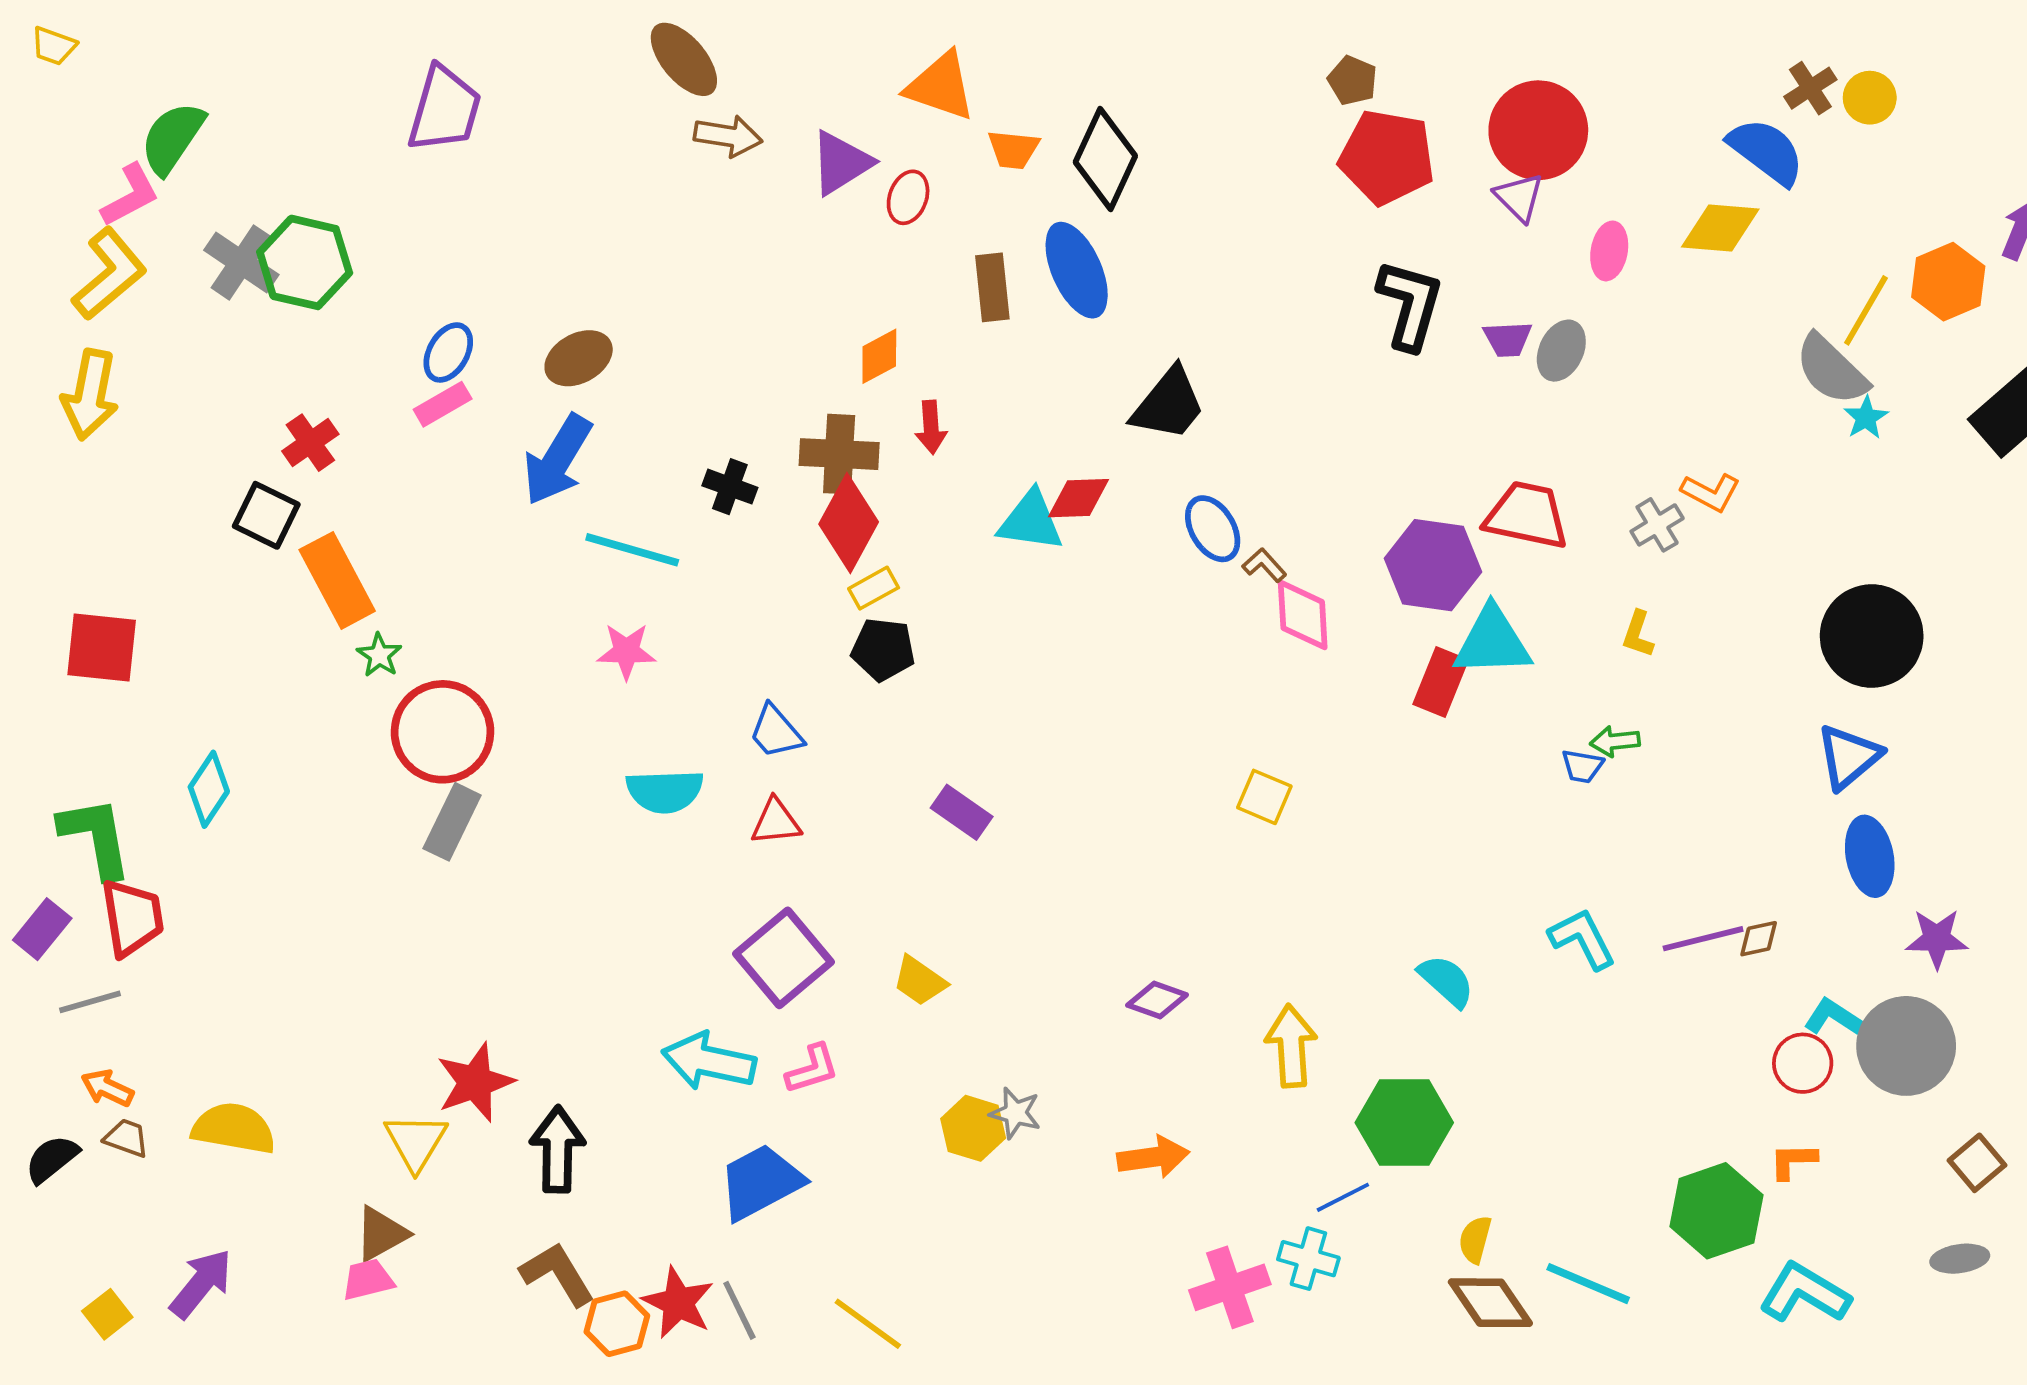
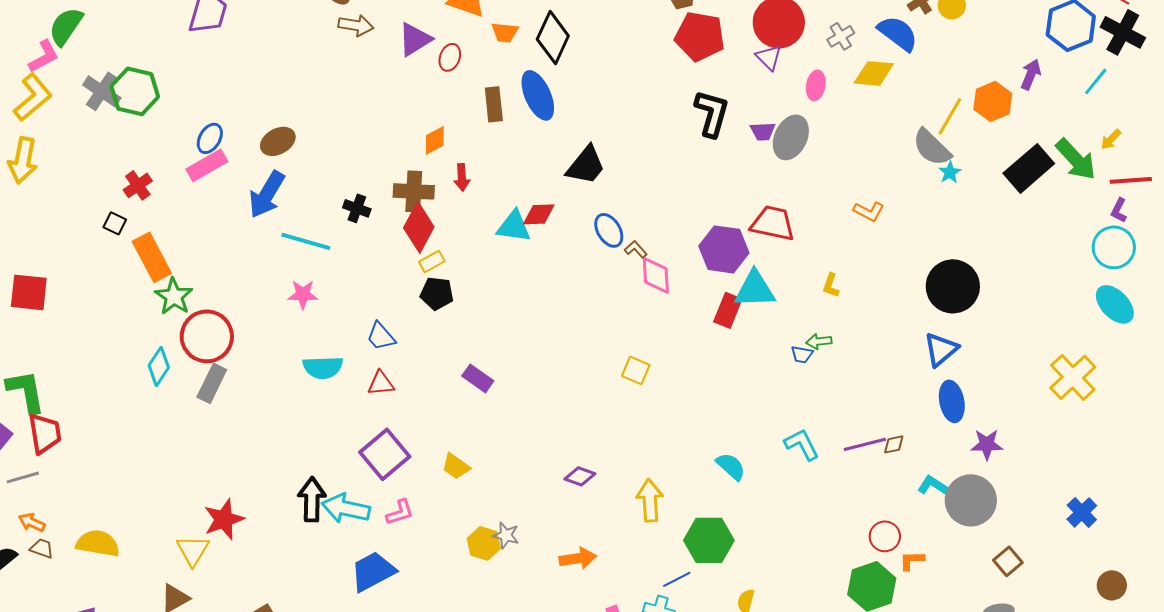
gray ellipse: (1561, 351) -> (791, 137), size x1.4
pink rectangle: (443, 404) -> (207, 165), size x1.4
black square: (266, 515) -> (115, 223), size x0.7
gray cross: (1657, 525) -> (841, 36), moved
green star: (379, 655) -> (174, 296), size x1.6
cyan diamond: (209, 789) -> (159, 366), moved
red circle: (1803, 1063) -> (885, 536), moved
black arrow: (557, 1149) -> (312, 499), moved

